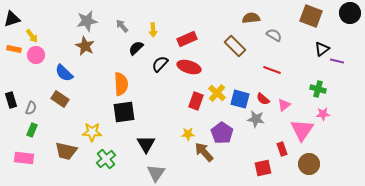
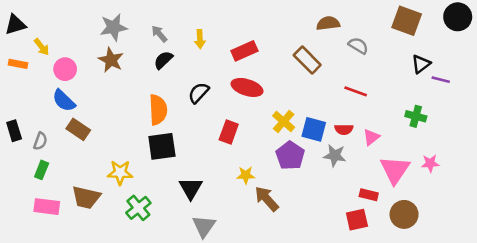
black semicircle: (136, 48) -> (163, 60), moved
pink circle: (36, 55) -> (65, 69), moved
black semicircle: (160, 64) -> (199, 93), moved
blue semicircle: (64, 73) -> (64, 101), moved
red semicircle: (263, 99) -> (344, 129), turned -40
red rectangle: (196, 101) -> (229, 132), moved
pink star: (323, 114) -> (430, 163), moved
purple pentagon: (222, 133) -> (290, 156), moved
red rectangle: (282, 149) -> (369, 195), turned -56
pink rectangle: (24, 158) -> (47, 207), moved
red square: (263, 168) -> (357, 220), moved

